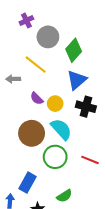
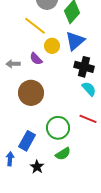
gray arrow: (13, 79) -> (13, 64), moved
yellow circle: (55, 104) -> (52, 46), moved
cyan semicircle: (61, 129) -> (89, 89), moved, size x0.7
green circle: (55, 157) -> (58, 128), moved

